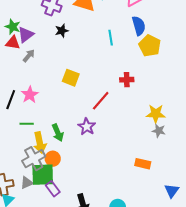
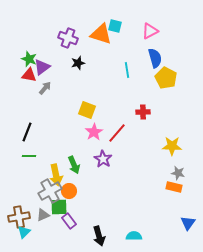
pink star: (30, 95) -> (94, 132), moved
green line: (27, 124) -> (29, 156), moved
gray star: (159, 131) -> (178, 173), moved
orange rectangle: (143, 164) -> (174, 187), moved
green square: (43, 175) -> (59, 207), size x0.7

